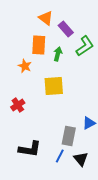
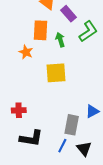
green arrow: (58, 54) -> (60, 40), turned -32
red cross: (18, 105) -> (19, 110), moved, turned 32

